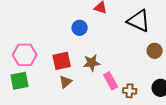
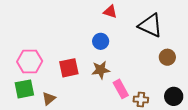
blue circle: (80, 28) -> (101, 41), moved
brown triangle: (66, 82) -> (49, 98), moved

